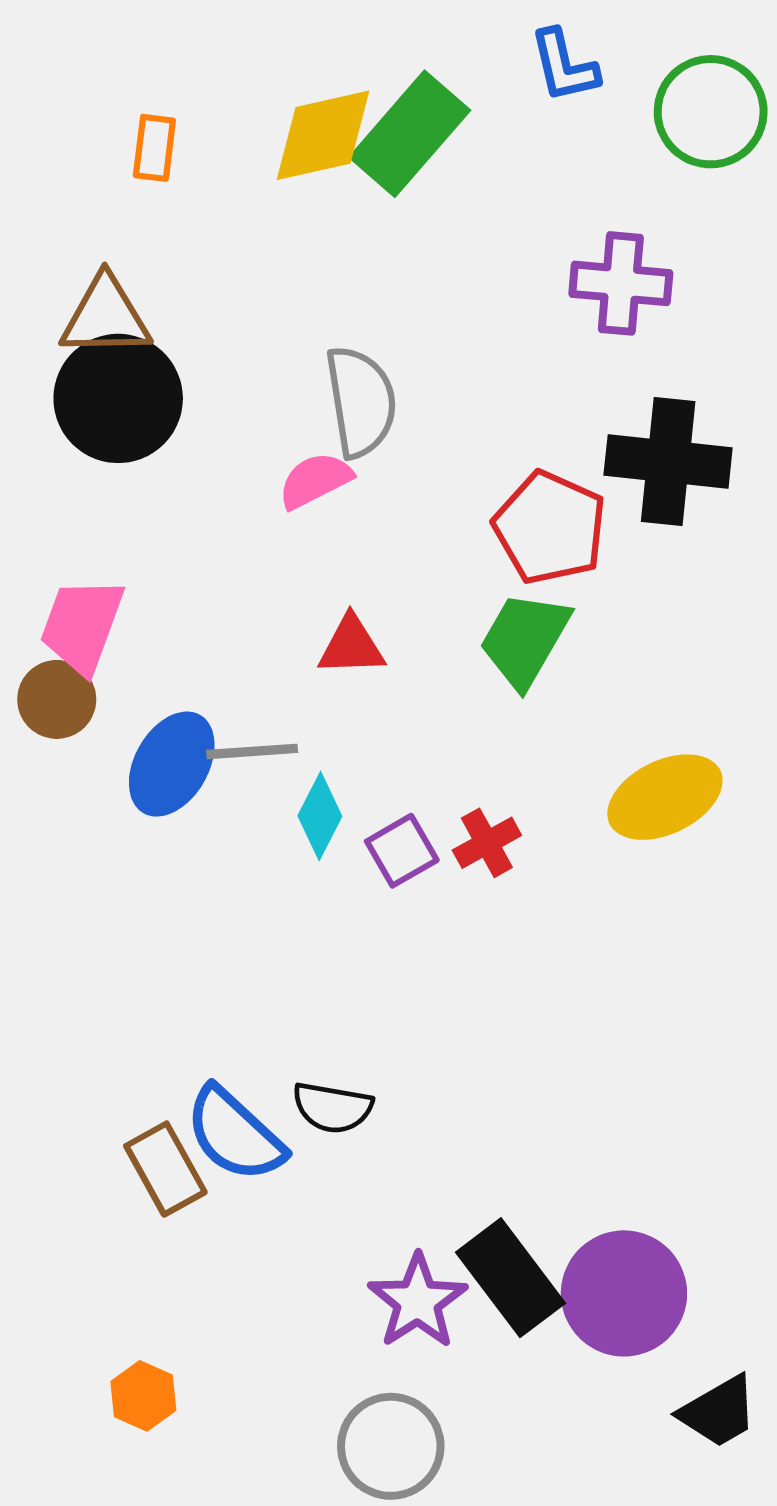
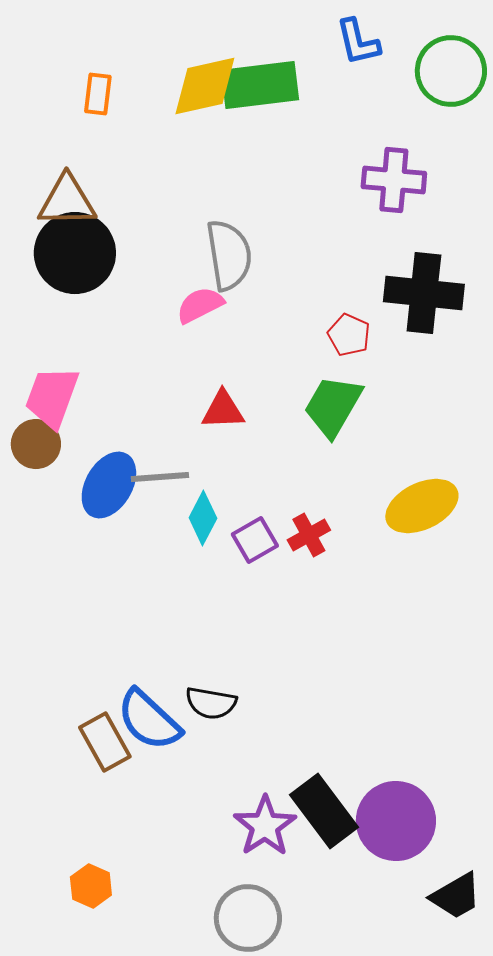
green rectangle: (410, 134) -> (260, 85), turned 42
red pentagon: (550, 528) -> (349, 335), size x0.6

